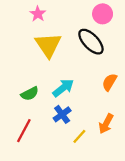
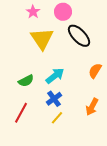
pink circle: (103, 14) -> (63, 12), moved
yellow line: (79, 136) -> (57, 118), moved

